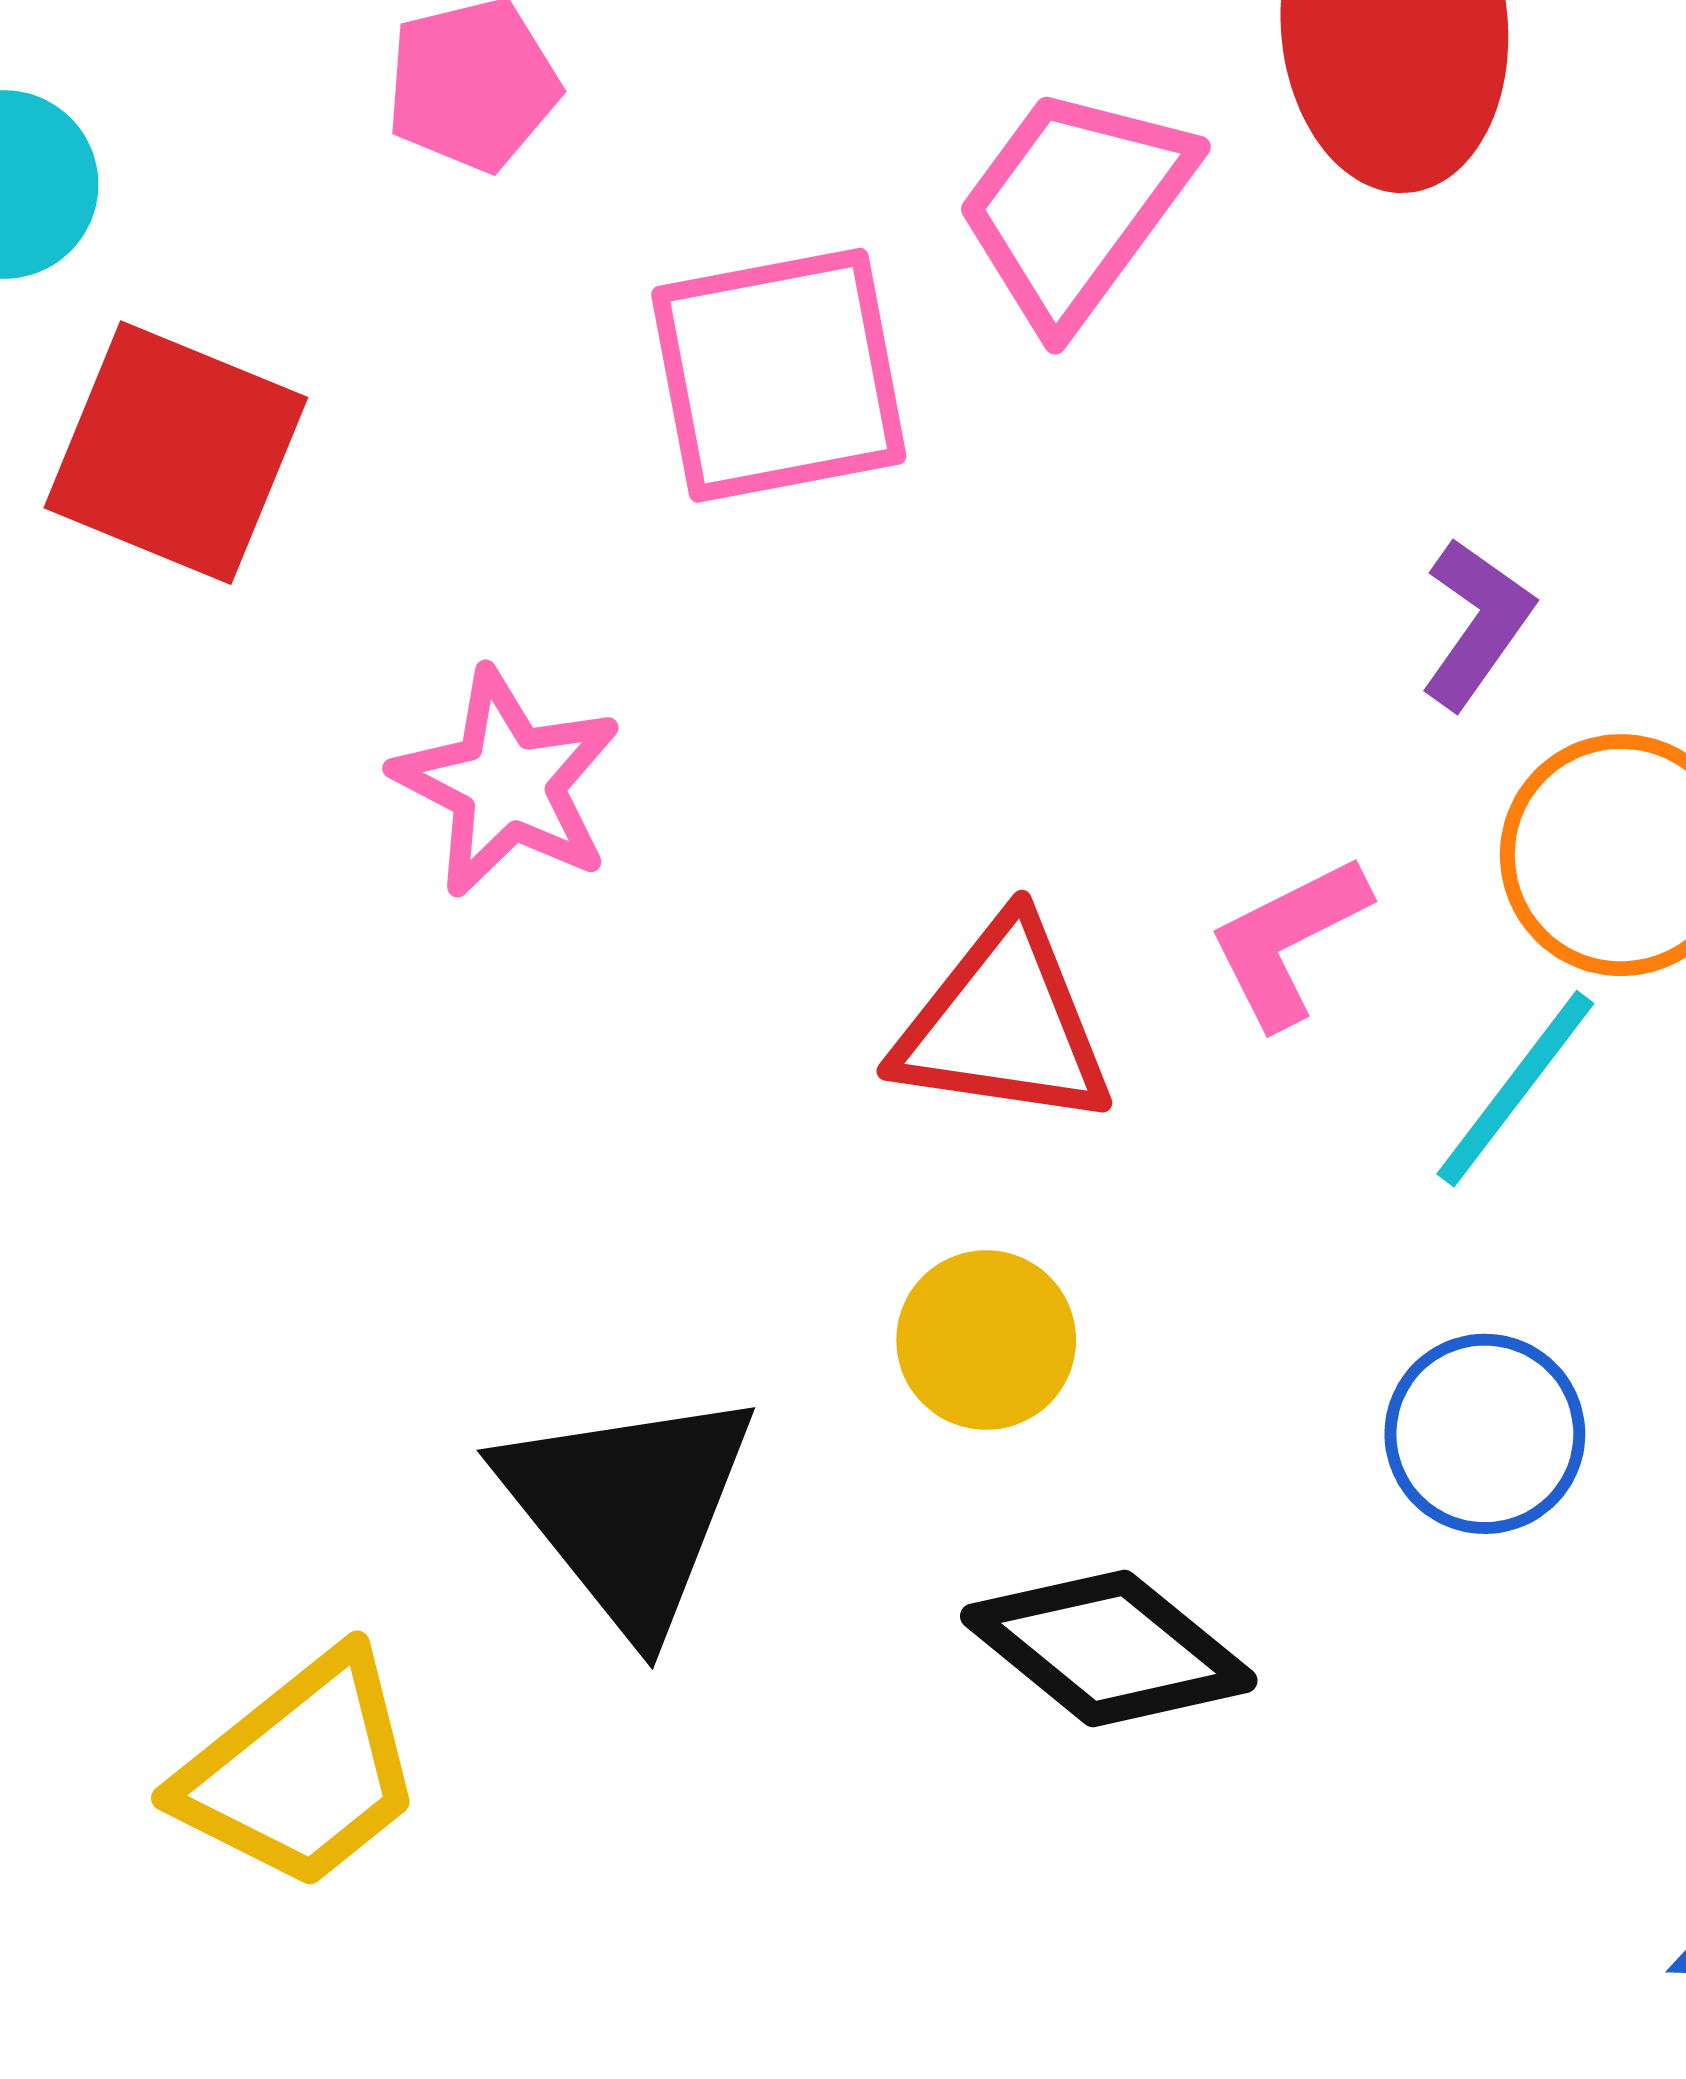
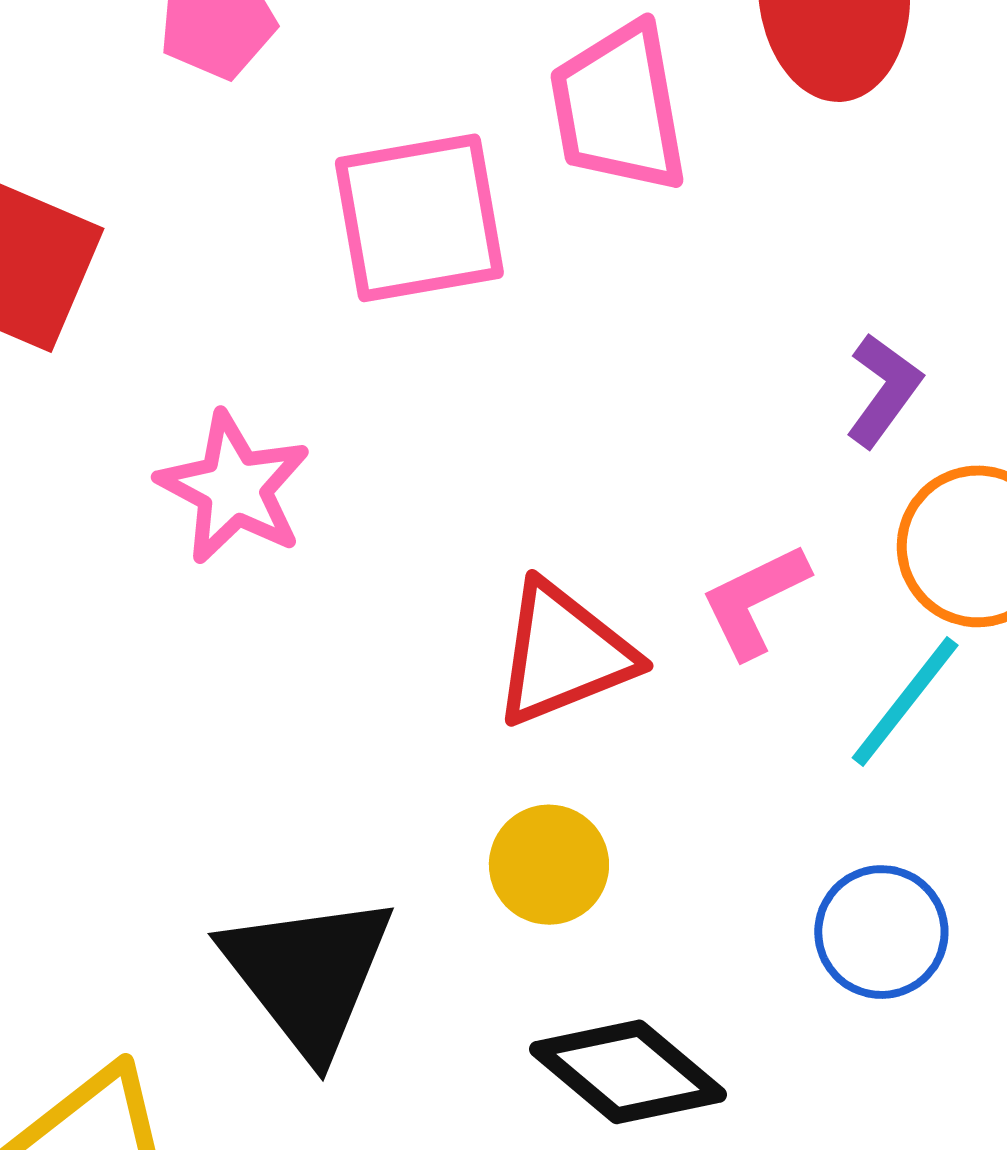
pink trapezoid: (1075, 206) -> (619, 108), turned -47
red triangle: (1004, 1024) -> (564, 654), turned -31

